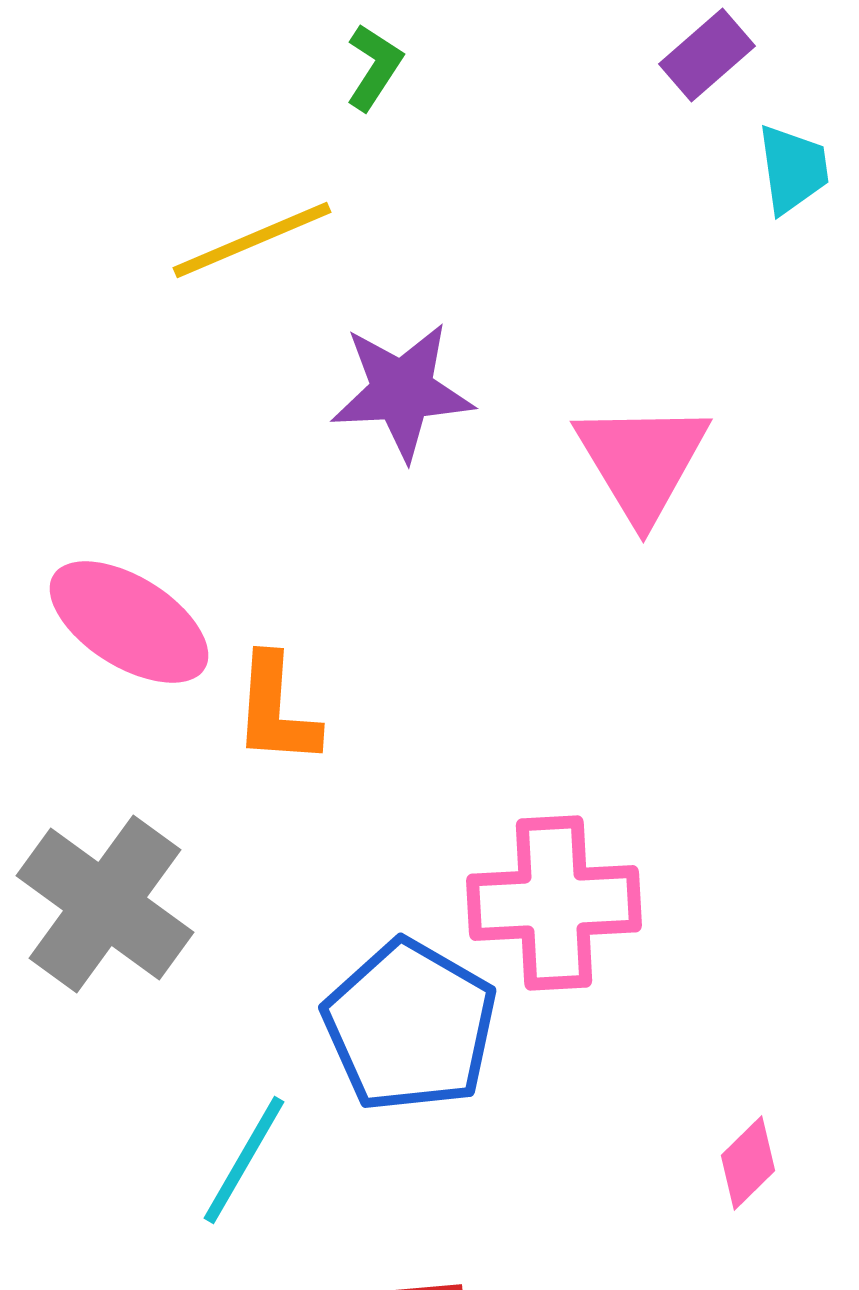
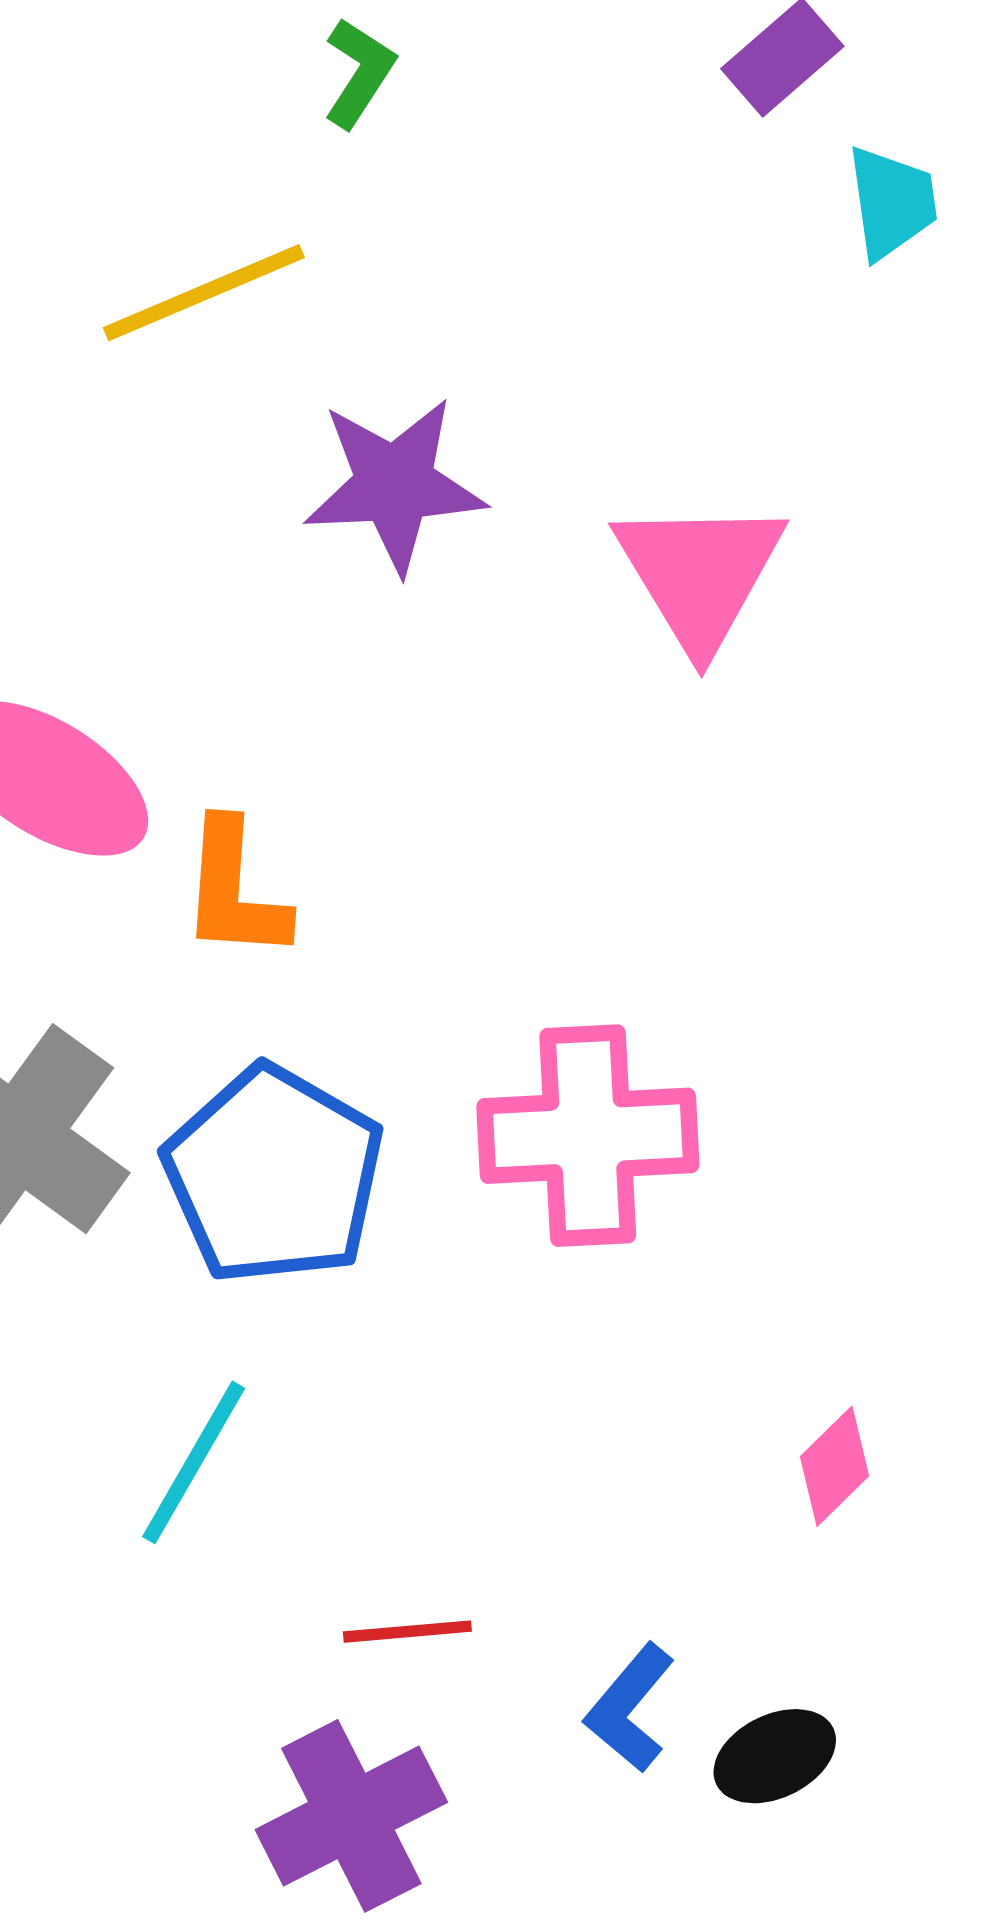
blue pentagon: (410, 1026) -> (274, 1175), moved

